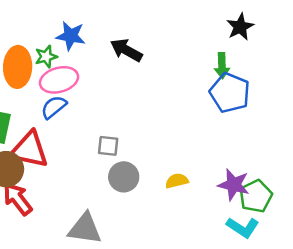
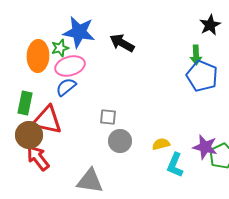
blue star: (71, 36) -> (79, 32), size x1.4
cyan L-shape: (243, 227) -> (175, 165), moved, turned 80

